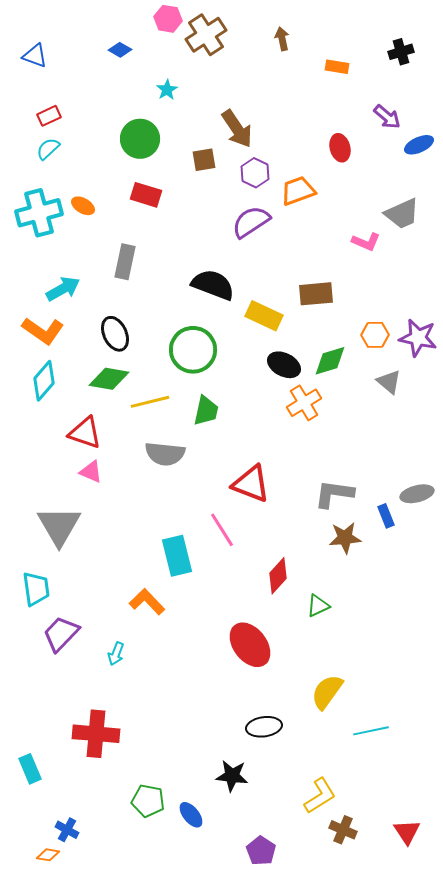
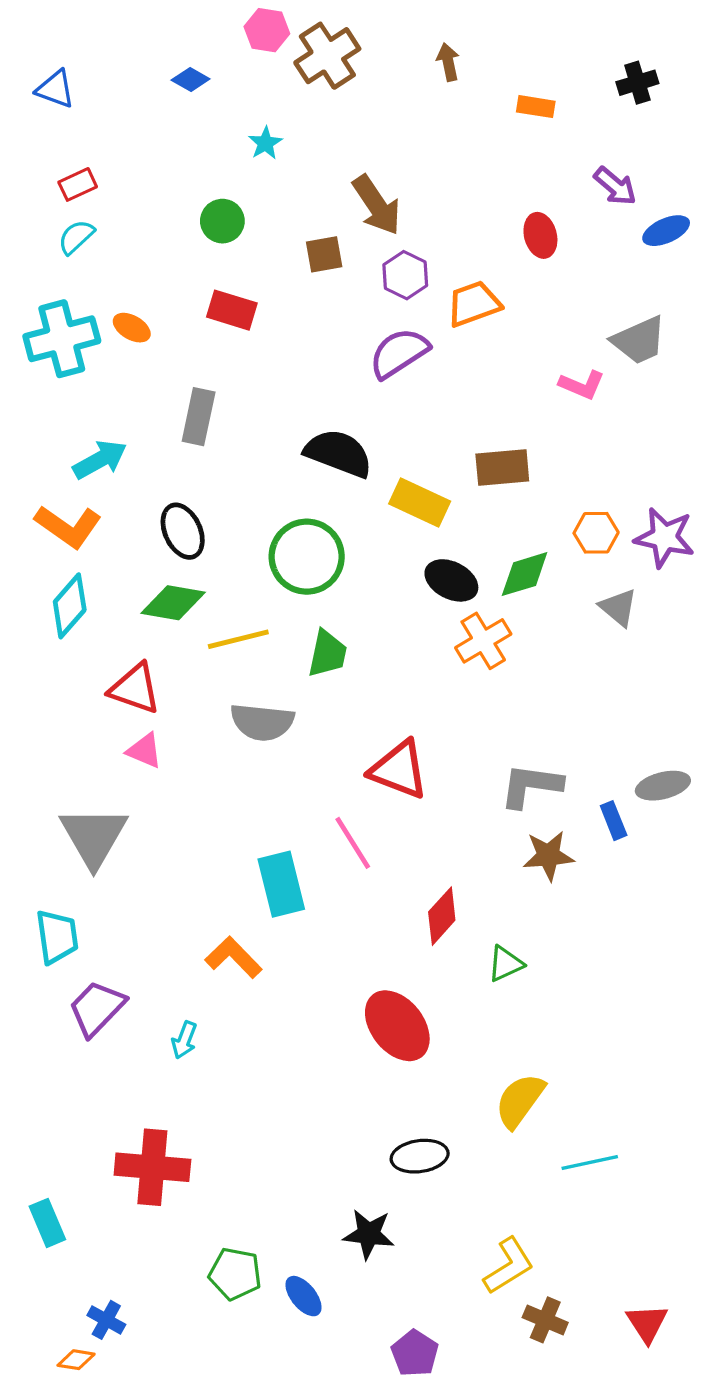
green circle: (140, 139) -> (222, 221), size x0.7

